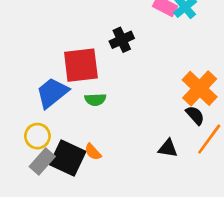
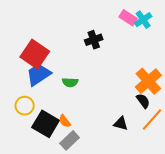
red square: (81, 65) -> (35, 54), moved, turned 36
gray rectangle: (42, 161) -> (70, 140), moved

